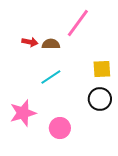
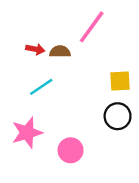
cyan line: (51, 77) -> (41, 87), moved

